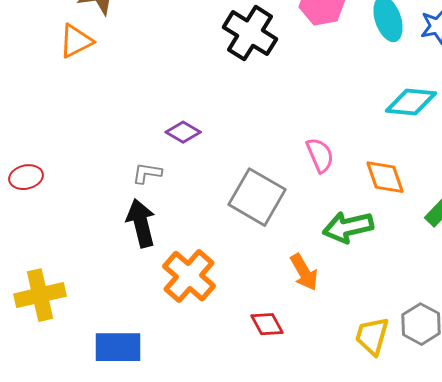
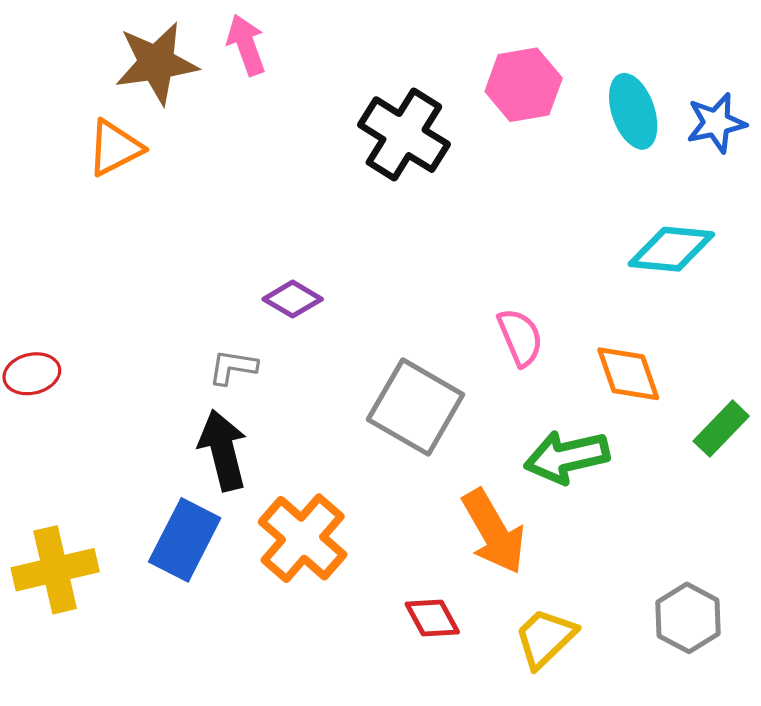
orange arrow: (304, 272) -> (494, 532), size x1.4
yellow trapezoid: (372, 336) -> (545, 638), moved, turned 30
blue rectangle: (118, 347) -> (185, 540), moved, turned -63

